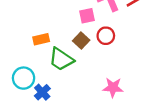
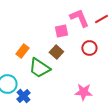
red circle: (106, 36) -> (89, 48), moved
orange rectangle: (41, 39) -> (22, 51), turned -40

